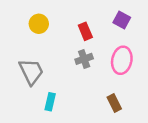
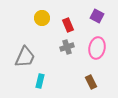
yellow circle: (39, 24) -> (42, 18), moved
gray trapezoid: (31, 72) -> (25, 57), turned 50

